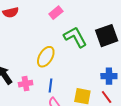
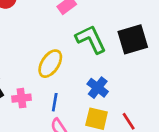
blue cross: (109, 76) -> (98, 88), moved, turned 35

